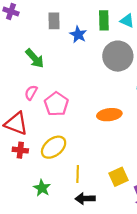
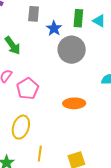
gray circle: (118, 56) -> (72, 50), moved
yellow ellipse: (54, 147) -> (21, 127), turned -40

